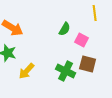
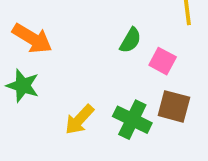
yellow arrow: (27, 71) -> (79, 120), moved

